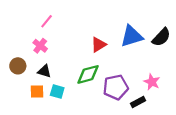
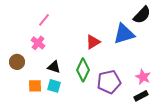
black semicircle: (161, 37) -> (142, 15), moved
black triangle: (44, 71) -> (54, 67), moved
green diamond: (88, 74) -> (83, 70), turned -50
black rectangle: (138, 102) -> (141, 96), moved

